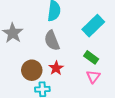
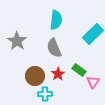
green rectangle: (91, 57) -> (79, 70), moved

